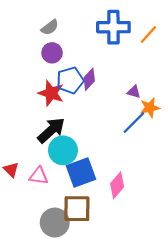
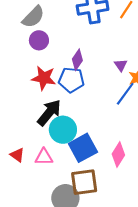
gray semicircle: (50, 27) -> (33, 17), size x1.4
blue pentagon: (70, 80) -> (71, 80), moved, turned 30
purple triangle: (134, 92) -> (121, 65), turned 48

